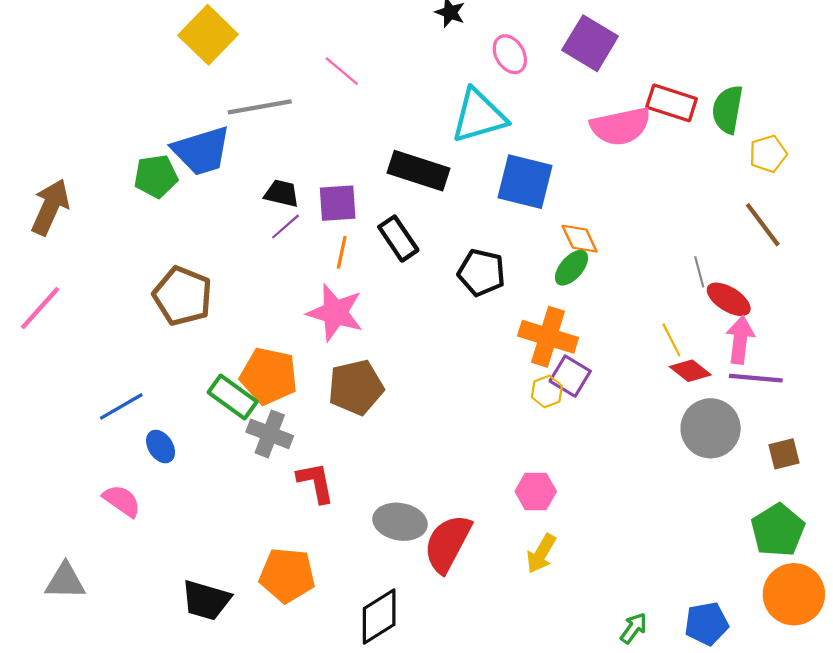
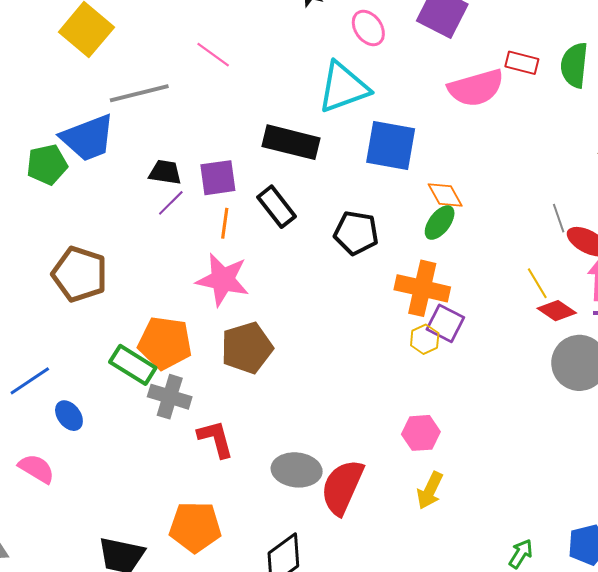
red rectangle: (672, 103) -> (522, 63), size x0.7

